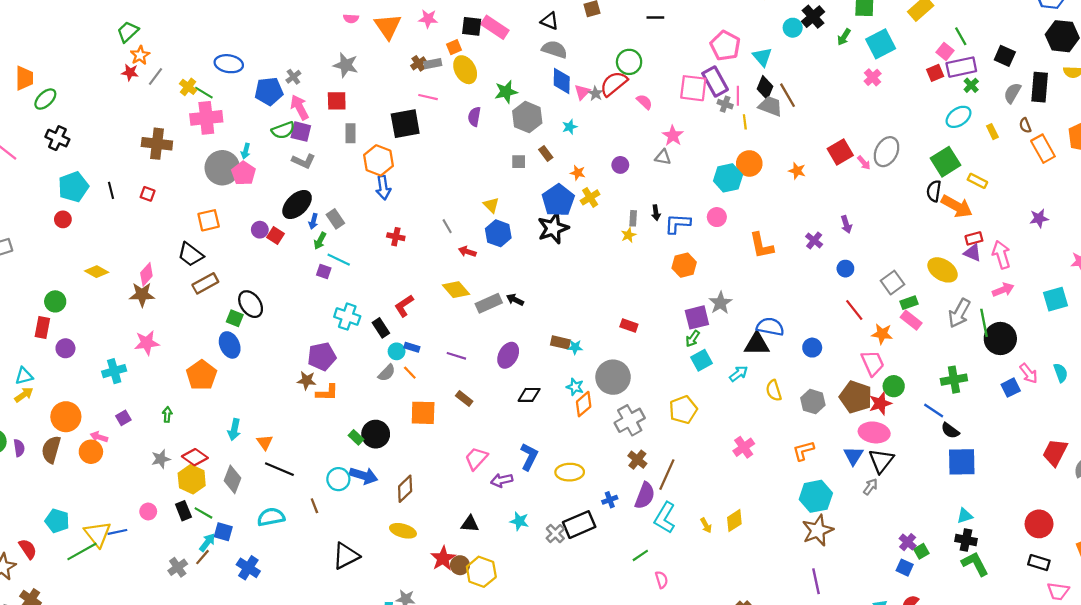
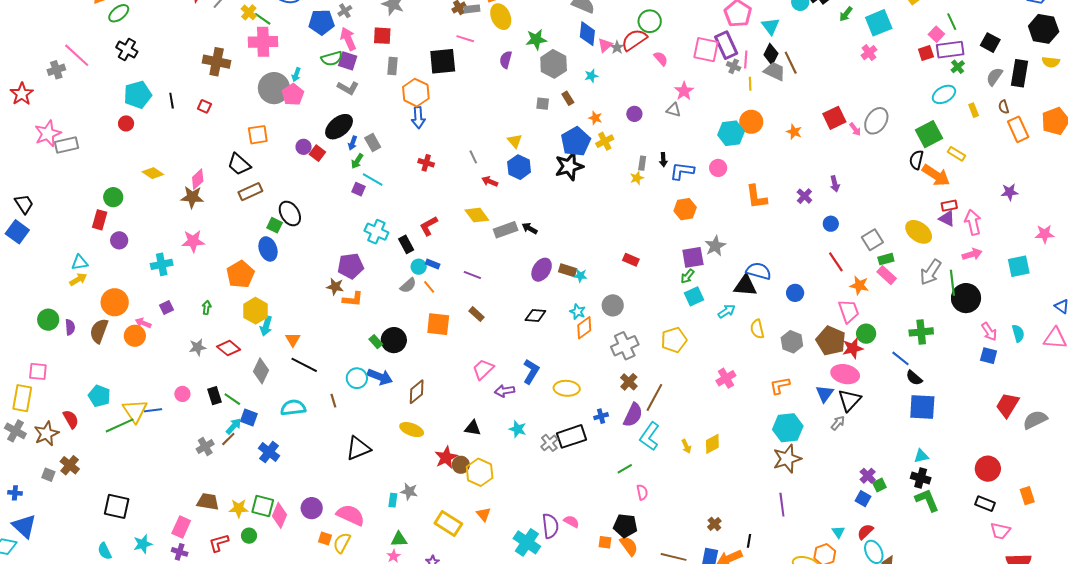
purple ellipse: (508, 355) -> (542, 270), moved
gray circle: (613, 377) -> (613, 305), size x0.7
blue square: (1011, 388) -> (989, 356), moved, turned 36
yellow hexagon: (192, 479) -> (255, 311), moved

